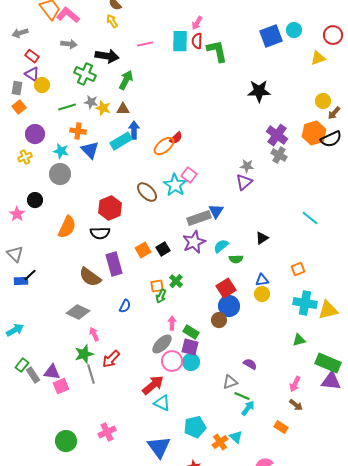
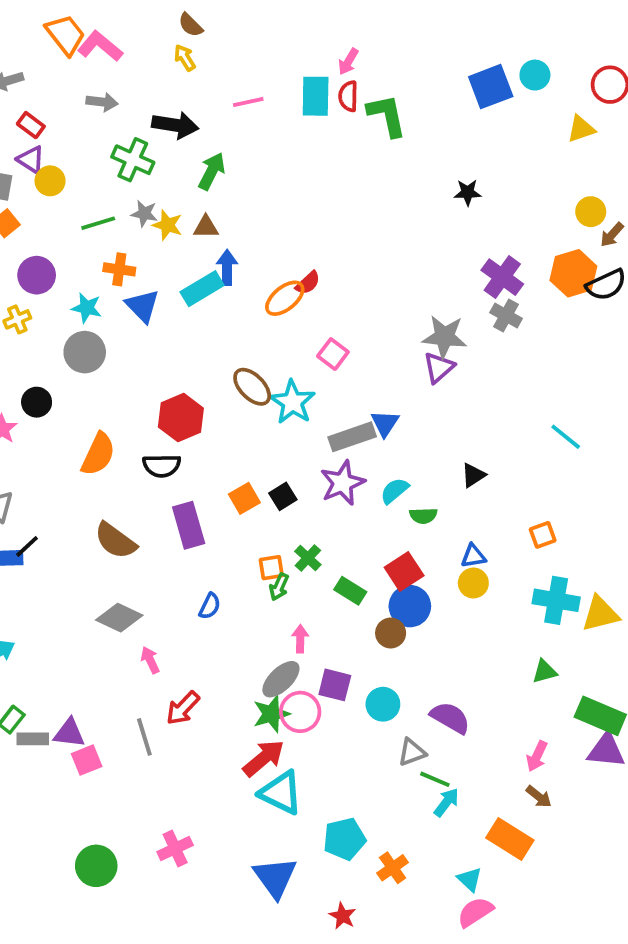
black star: (259, 91) -> (468, 192), size x0.6
gray star: (247, 166) -> (444, 337), size x1.6
cyan star: (175, 185) -> (292, 402), moved
brown semicircle: (90, 277) -> (115, 541), moved
green rectangle: (191, 332) -> (350, 591), moved
green star: (84, 354) -> (271, 714), moved
cyan circle: (191, 362) -> (383, 704), moved
purple semicircle: (250, 364) -> (450, 718), size x1.5
gray rectangle: (33, 375) -> (33, 739), turned -56
cyan triangle: (162, 403) -> (281, 793), size x1.4
orange rectangle: (281, 427) -> (510, 839), size x1.6
cyan triangle: (236, 437) -> (470, 879), moved

